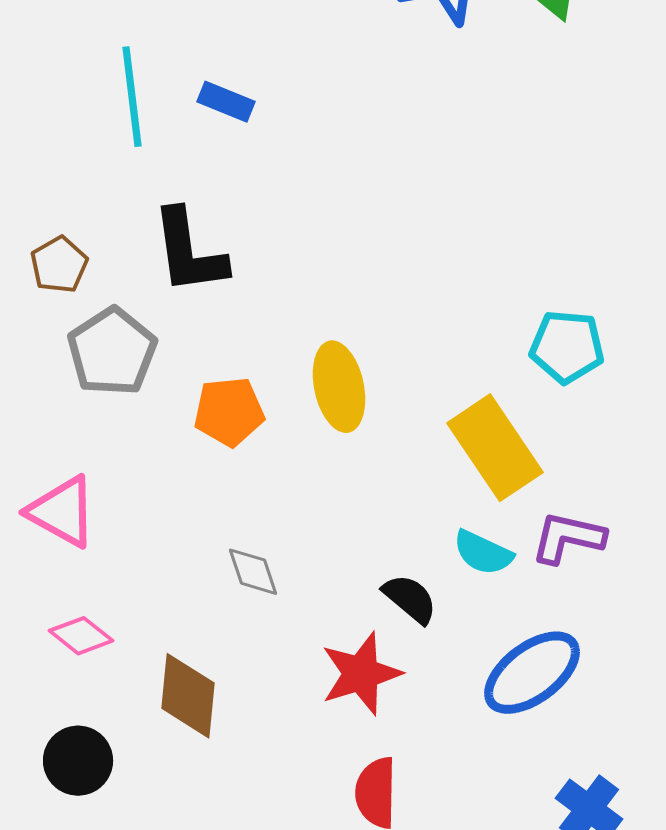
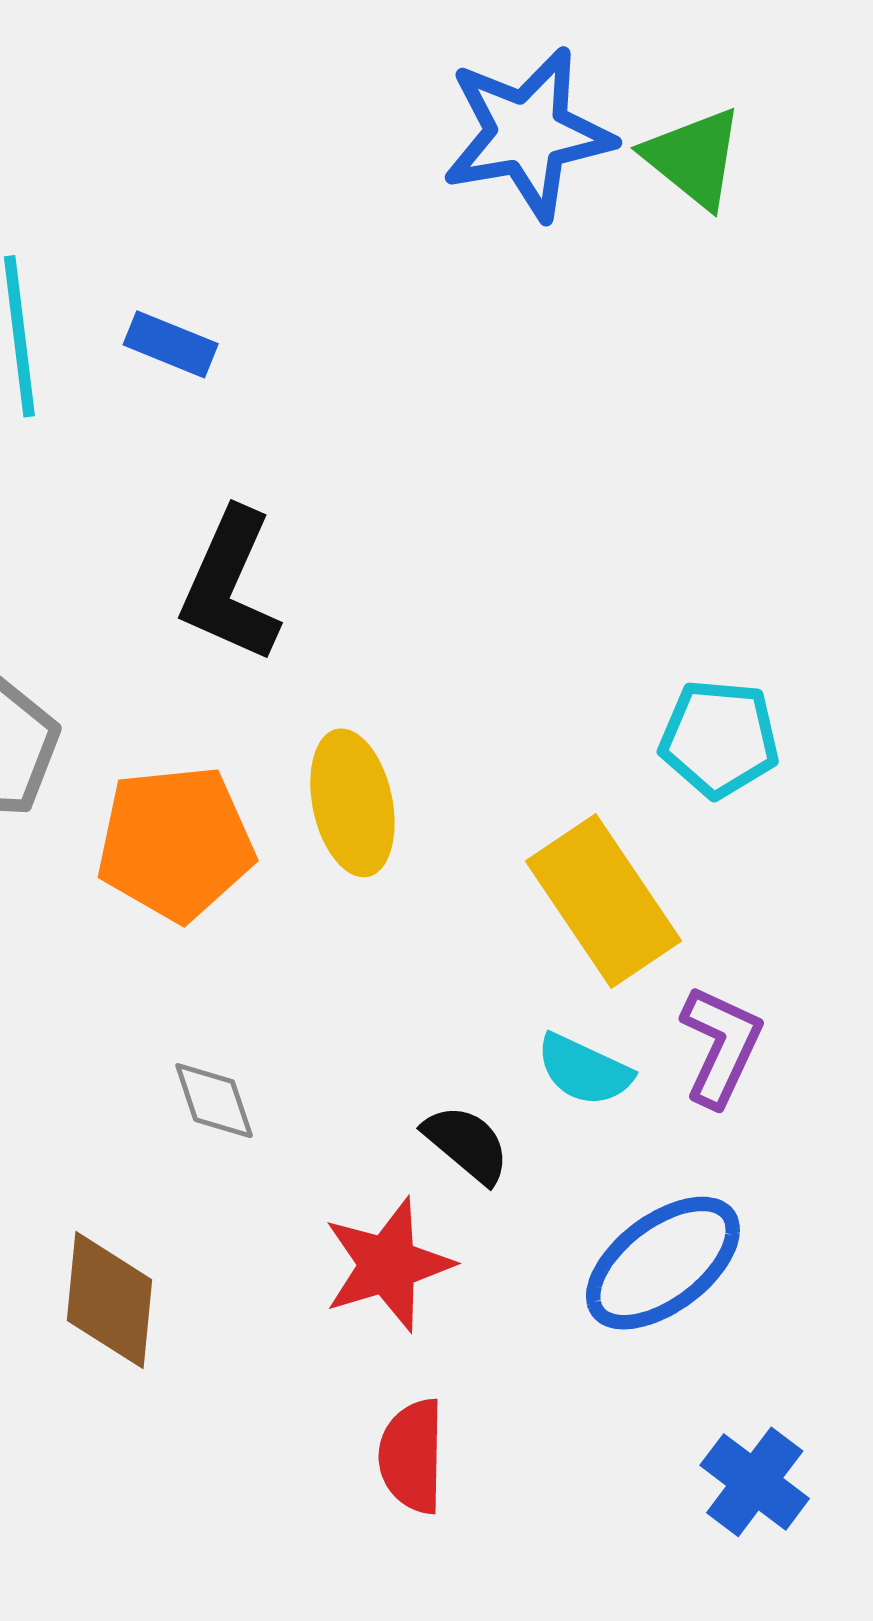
black L-shape: (189, 252) -> (230, 586), moved, turned 32
orange pentagon: (229, 412) -> (175, 843), size x1.4
purple L-shape: (568, 538) -> (721, 1046), turned 102

